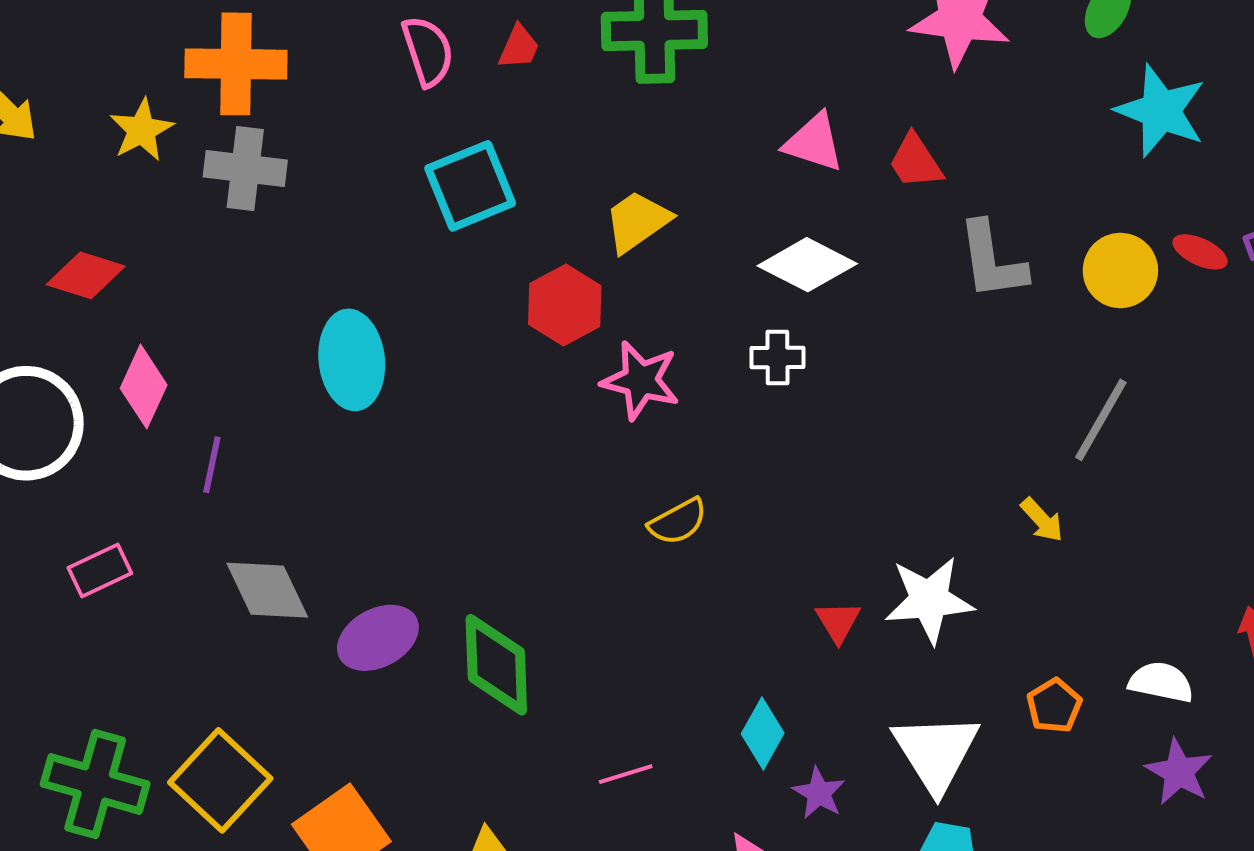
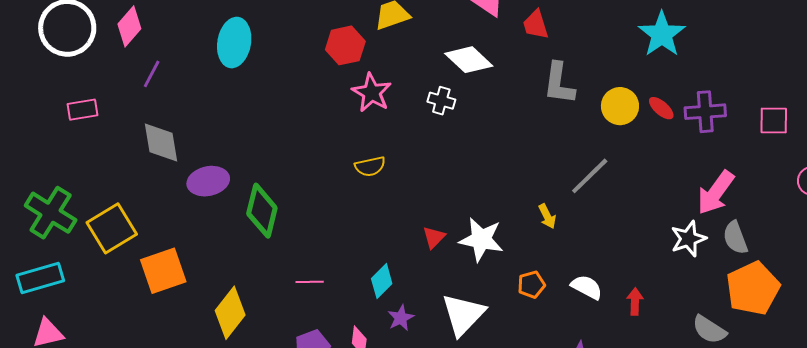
white semicircle: (1161, 682) -> (587, 287), moved
orange pentagon: (1054, 706) -> (531, 285), moved

